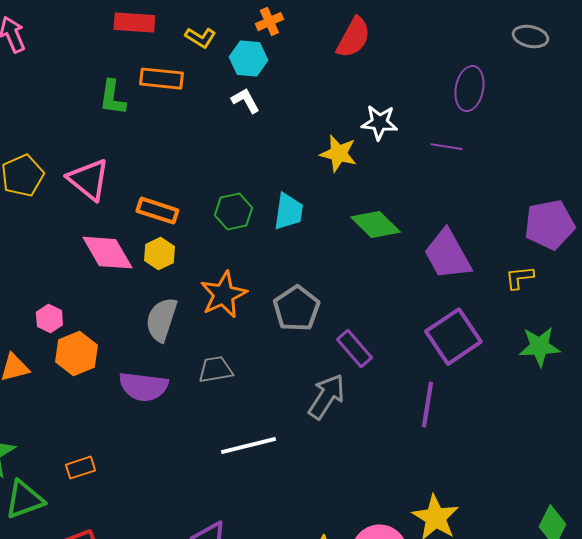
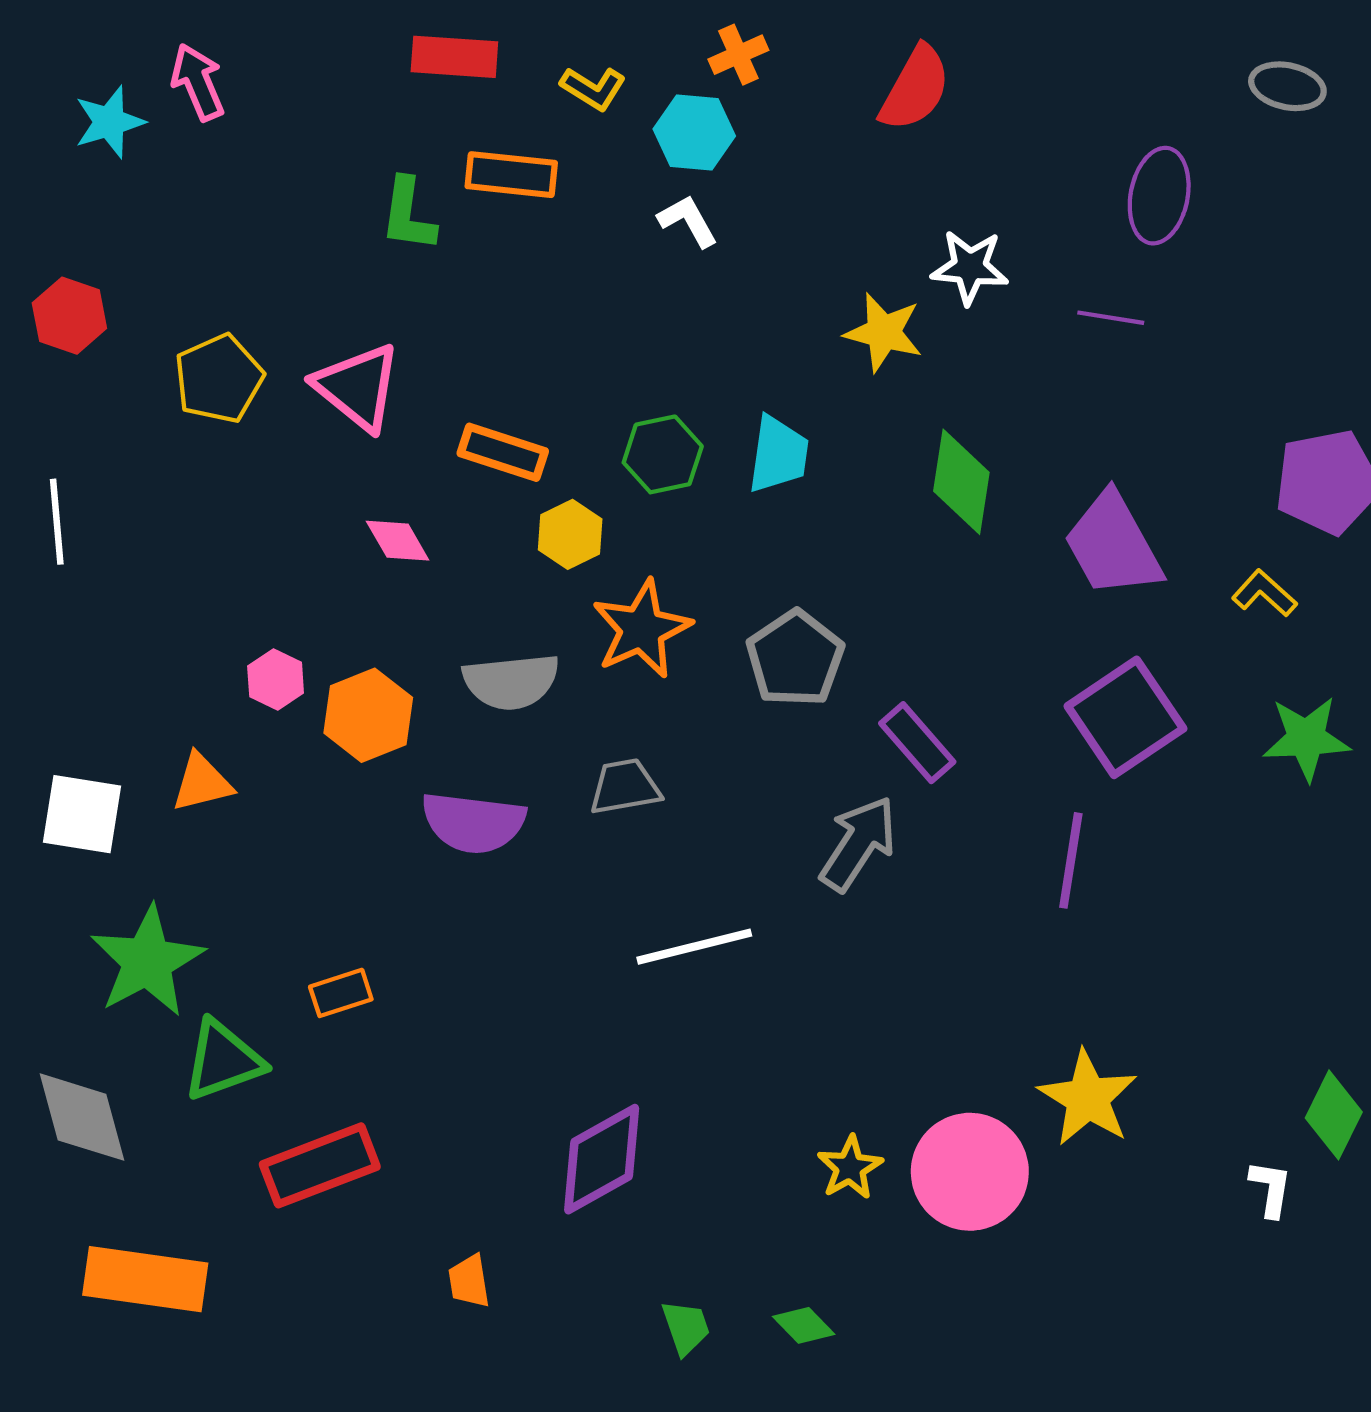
green diamond: (375, 225) -> (961, 482), turned 54
pink diamond: (107, 253) -> (398, 541), size x0.6
yellow hexagon: (159, 254) -> (570, 534), moved
yellow L-shape: (519, 278) -> (1264, 593), turned 48
gray semicircle: (161, 320) -> (511, 682), turned -114
orange hexagon: (76, 354) -> (368, 715), moved

